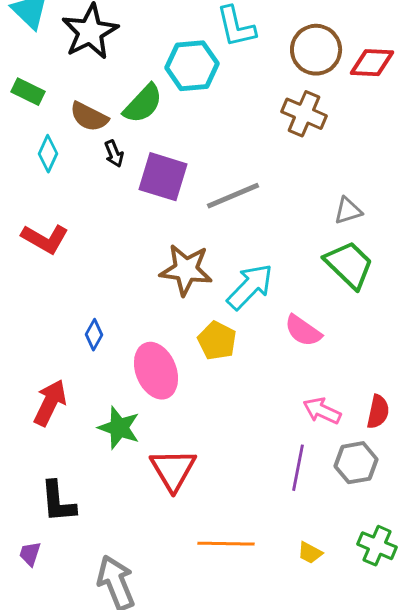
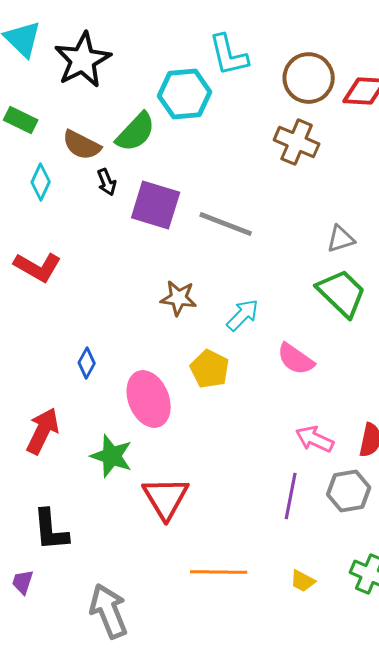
gray line: (233, 196) -> (226, 224), turned 44
brown star: (186, 270) -> (179, 298), size x0.7
cyan arrow: (250, 287) -> (243, 315), size x0.7

